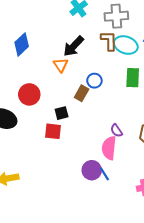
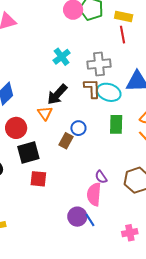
red circle: (29, 94) -> (16, 128), moved
black square: (62, 113) -> (28, 152), moved, size x1.6

